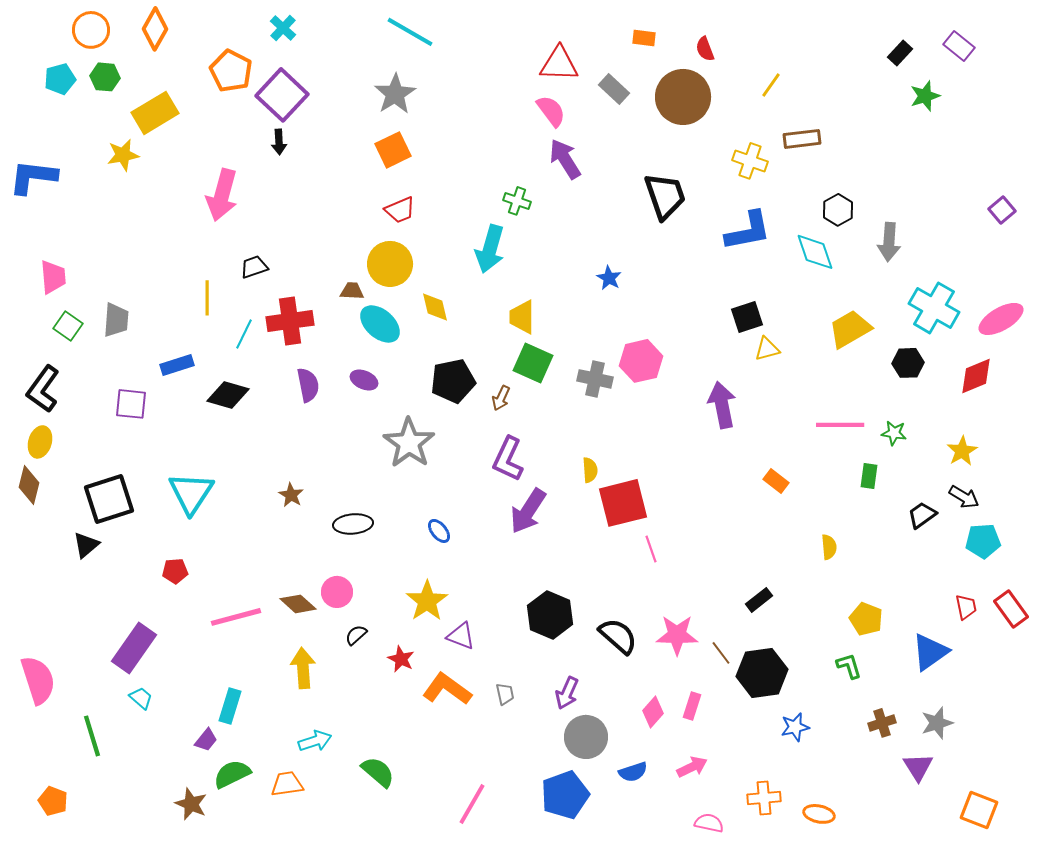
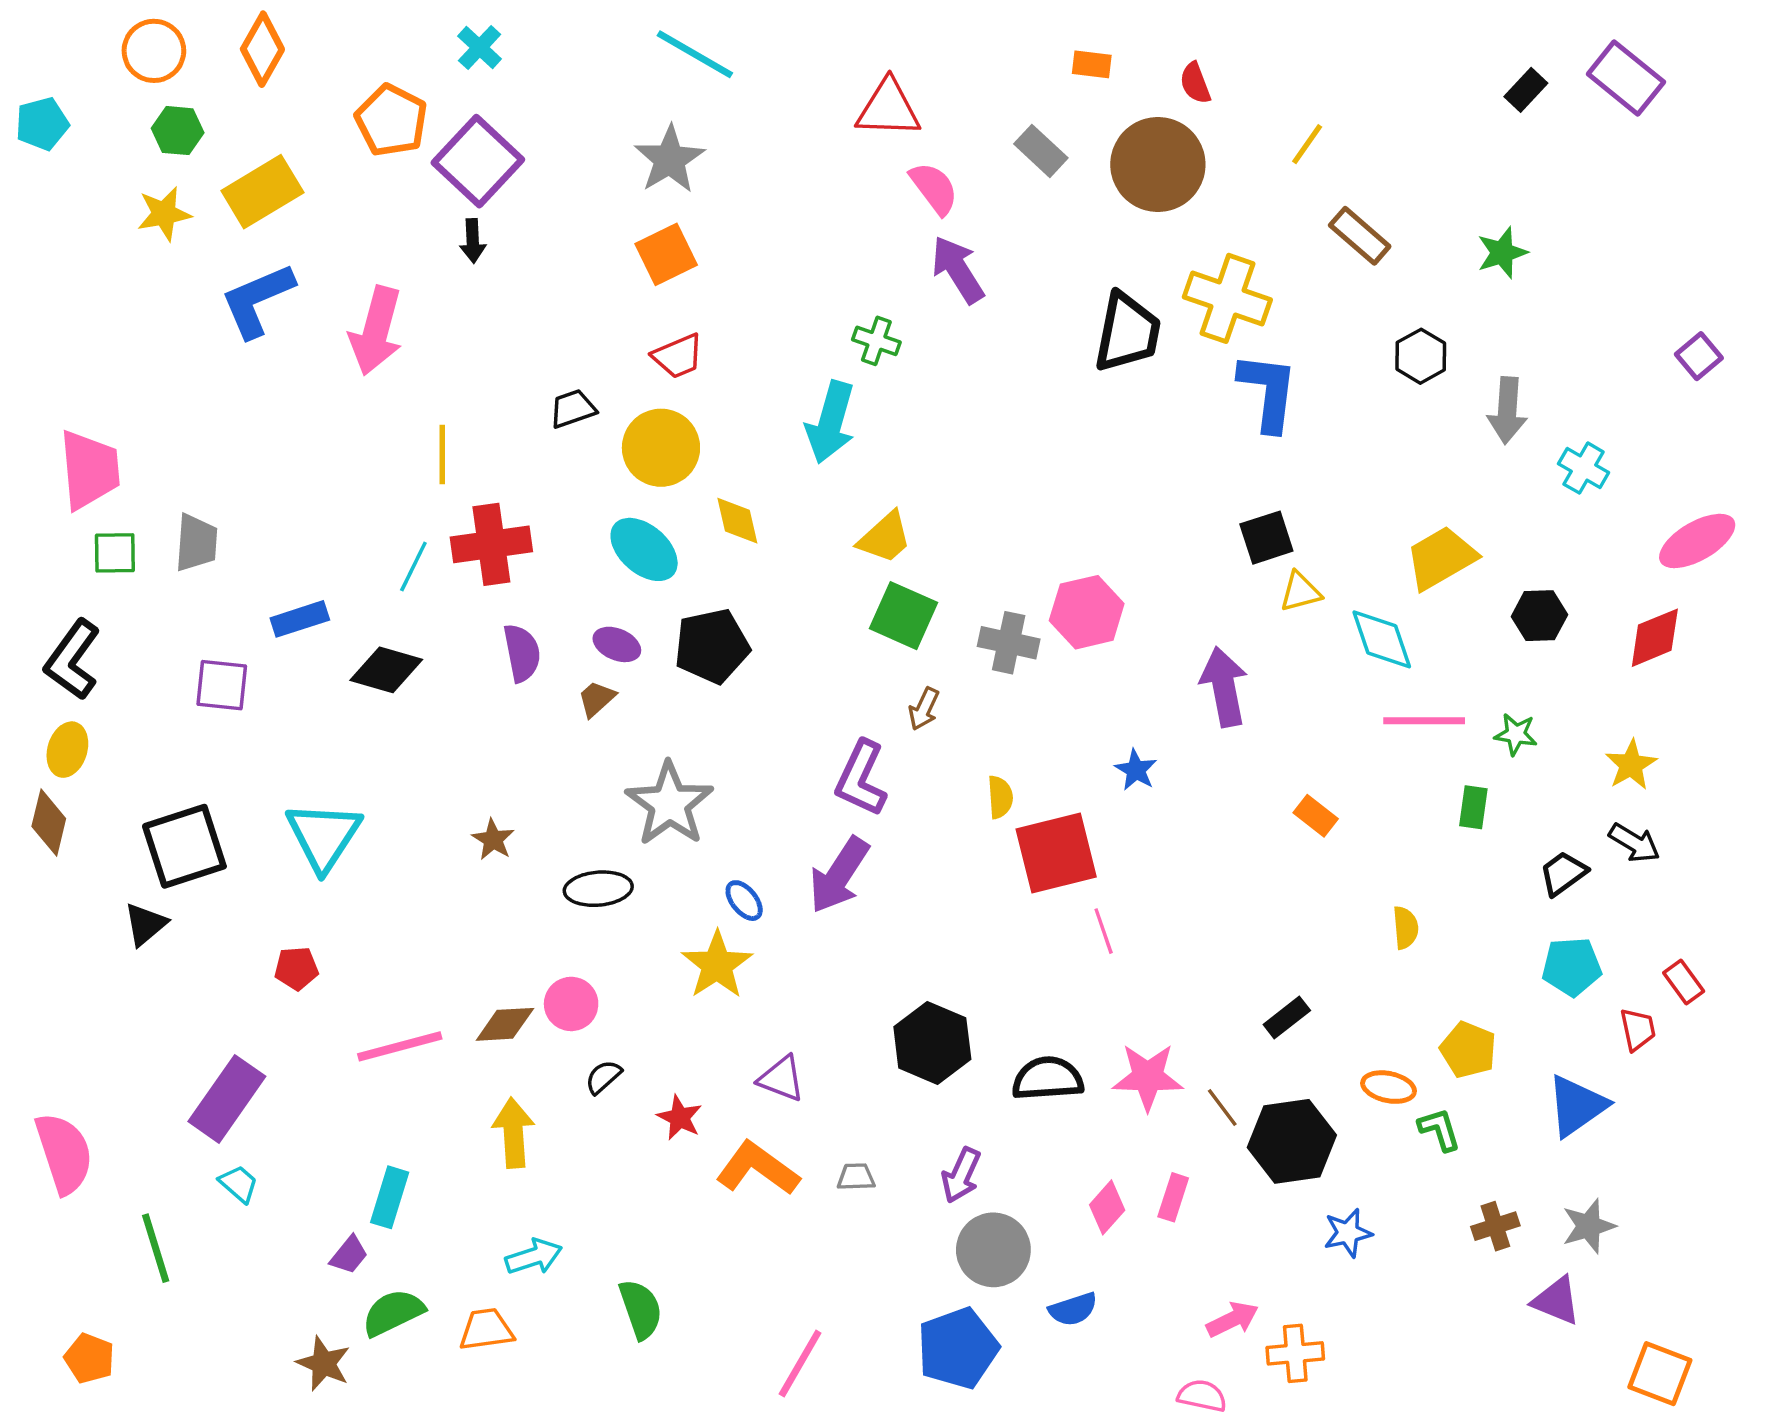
purple rectangle: (959, 46) -> (1626, 78), size x1.4
red triangle: (559, 64) -> (888, 109), moved
cyan pentagon: (60, 79) -> (42, 124), moved
green star: (925, 96) -> (1502, 253), moved
brown rectangle: (802, 139) -> (1360, 236), turned 48
yellow star: (123, 155) -> (164, 214), moved
yellow cross: (750, 161) -> (1227, 298), moved, size x1.4
blue L-shape: (33, 177) -> (257, 300), moved, turned -30
black trapezoid: (665, 196) -> (1127, 332), turned 30
blue L-shape: (748, 231) -> (1268, 392), turned -72
cyan diamond: (815, 252) -> (1382, 639), moved
black trapezoid: (254, 267) -> (573, 409), moved
pink trapezoid: (53, 277) -> (89, 470), size x1.4
blue star: (609, 278) -> (1136, 770), moved
brown trapezoid: (352, 291) -> (597, 699), moved, turned -45
yellow line: (207, 298) -> (442, 454), moved
cyan cross: (934, 308) -> (1584, 468), moved, size x0.6
yellow trapezoid: (522, 317) -> (885, 538), turned -132
green square: (68, 326) -> (115, 553), turned -36
black pentagon: (453, 381) -> (712, 646), moved
brown arrow: (501, 398) -> (924, 709), moved
gray star: (409, 443) -> (669, 804), moved
purple arrow: (528, 511) -> (839, 875), moved
cyan pentagon: (983, 541) -> (1572, 967), moved
yellow star: (427, 601) -> (717, 965), moved
brown diamond: (298, 604) -> (505, 1024), turned -45
red rectangle: (1011, 609) -> (1684, 982), moved, size x0.7
black semicircle: (618, 636) -> (1048, 1079), turned -45
gray trapezoid: (505, 694) -> (856, 1177), turned -80
pink arrow: (692, 767) -> (1233, 1319), moved
purple triangle: (918, 767) -> (1556, 1301), turned -36
green semicircle: (378, 772) -> (641, 1309), turned 30
orange ellipse: (819, 814) -> (1389, 1087), moved

